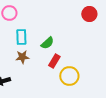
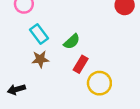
cyan rectangle: (21, 37) -> (39, 34), turned -35

